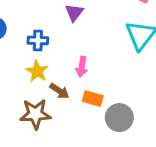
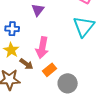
pink arrow: (82, 67) -> (42, 48), size x1.5
orange rectangle: (93, 99) -> (49, 70), turned -56

